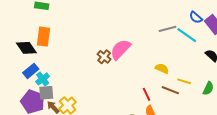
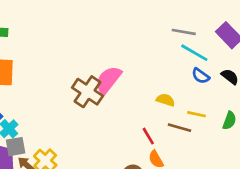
blue semicircle: (196, 17) -> (201, 76), moved
gray line: (168, 29) -> (184, 32), moved, turned 30
brown cross: (104, 57) -> (87, 92), size x1.6

